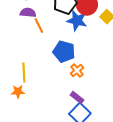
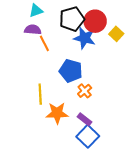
yellow line: (24, 73) -> (40, 94), moved
orange star: (18, 92) -> (57, 113), moved, size x1.5

